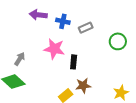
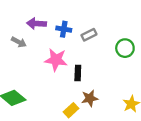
gray arrow: (20, 59) -> (19, 42), moved, turned 88

